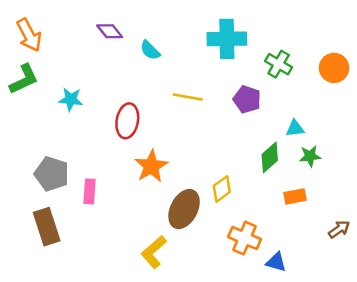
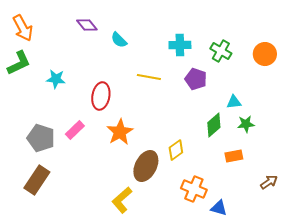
cyan cross: (227, 39) -> (180, 45), moved, size x0.7
pink rectangle: (89, 191) -> (75, 130), moved, turned 42
brown rectangle: (47, 227) -> (37, 180), turned 52

